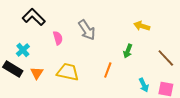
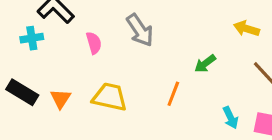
yellow arrow: (142, 26) -> (246, 29), moved
cyan cross: (23, 50) -> (32, 38), moved, turned 32
green arrow: (128, 51) -> (205, 64), turned 32

